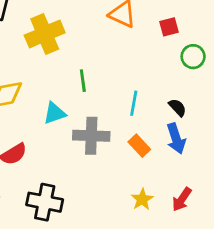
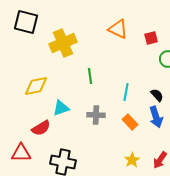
cyan triangle: (55, 113) -> (61, 108), moved
gray cross: (91, 136) -> (96, 115), size x0.7

